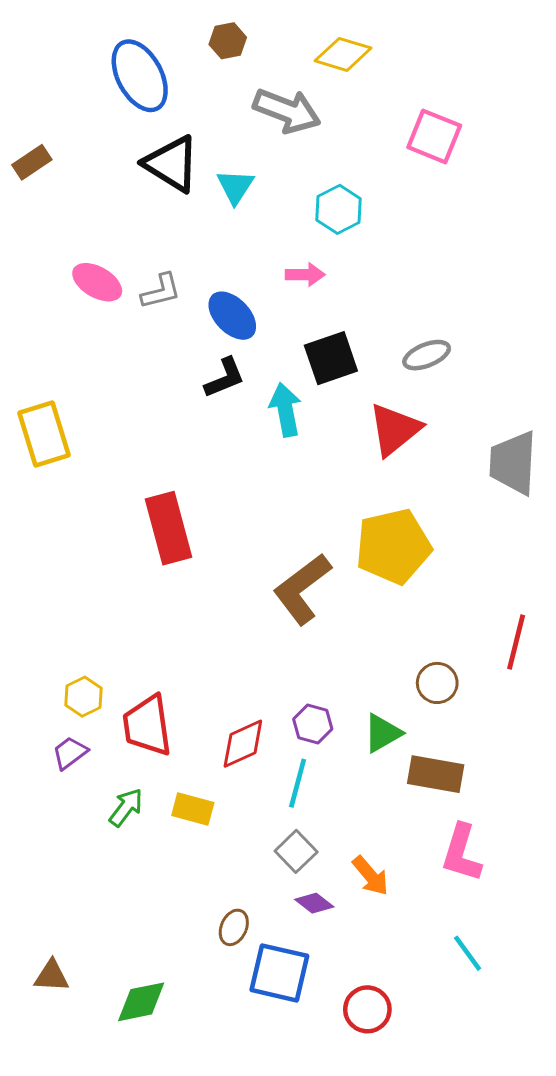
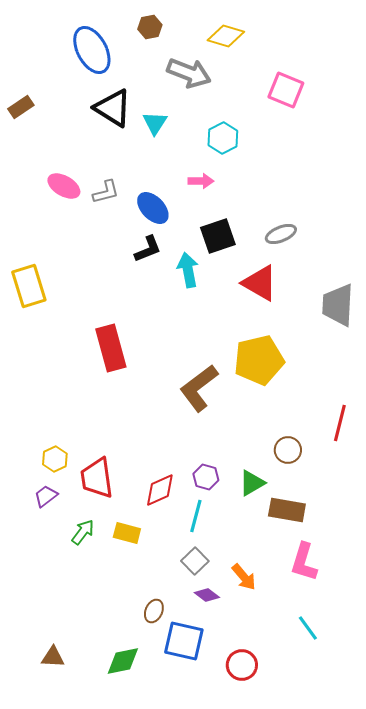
red triangle: (395, 429) -> (260, 283), turned -51
brown triangle: (52, 976) -> (53, 657), moved
green diamond: (141, 1002) -> (123, 661), moved

